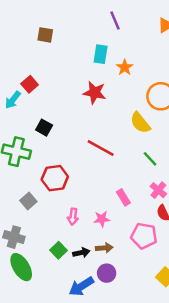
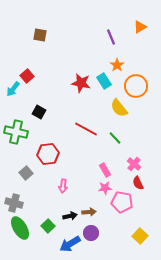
purple line: (115, 20) -> (111, 37), moved
cyan rectangle: (101, 54) -> (104, 81), moved, turned -42
orange star: (125, 67) -> (117, 65), moved
green line: (150, 159) -> (115, 138), moved
pink star: (102, 219) -> (105, 188), moved
green square: (58, 250) -> (48, 226), moved

